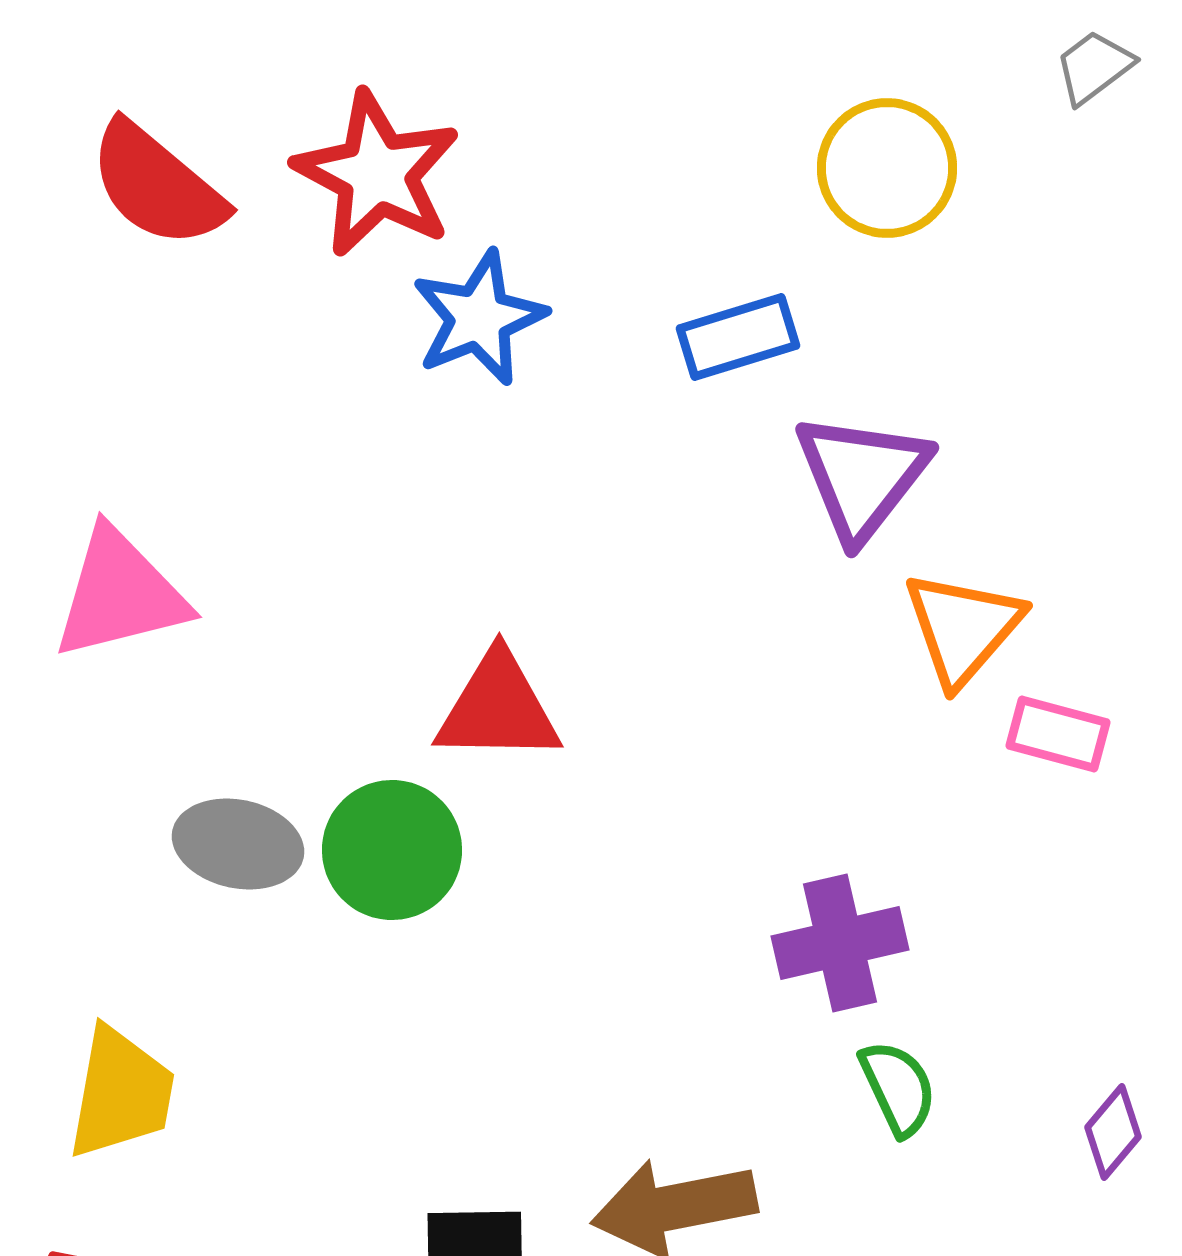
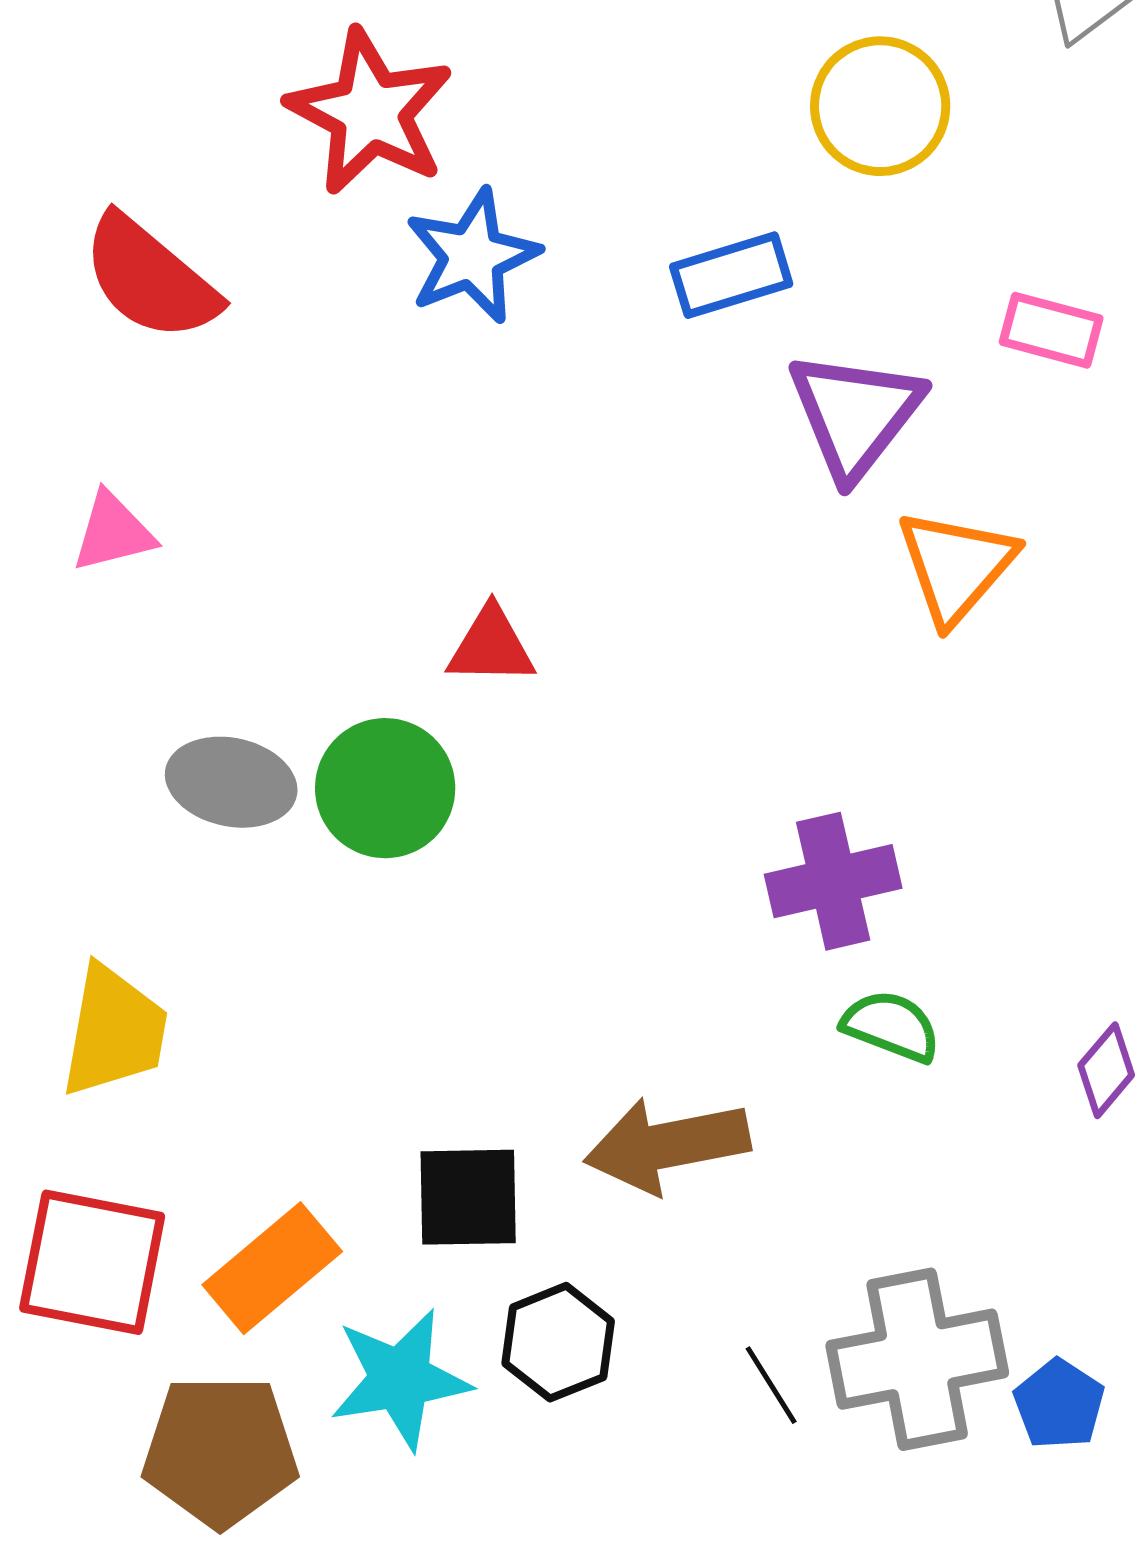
red semicircle: (157, 185) -> (150, 278), moved
pink triangle: (120, 594) -> (113, 532), size x0.6
red triangle: (498, 708) -> (491, 646), size x0.7
pink rectangle: (1058, 734) -> (1051, 330), moved
green semicircle: (898, 1088) -> (891, 1026), turned -44

